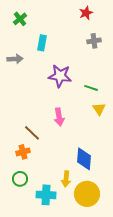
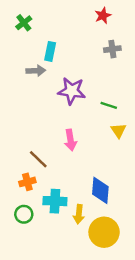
gray arrow: (15, 59) -> (36, 71), moved
cyan cross: (46, 195) -> (55, 201), moved

